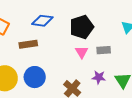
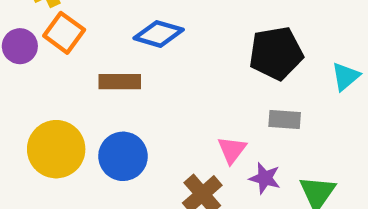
black pentagon: (82, 27) -> (276, 53), moved
pink triangle: (82, 52) -> (232, 150), moved

